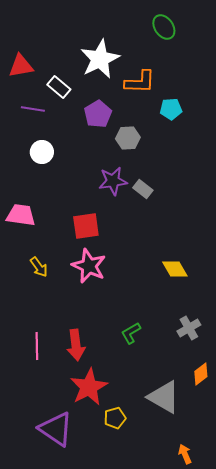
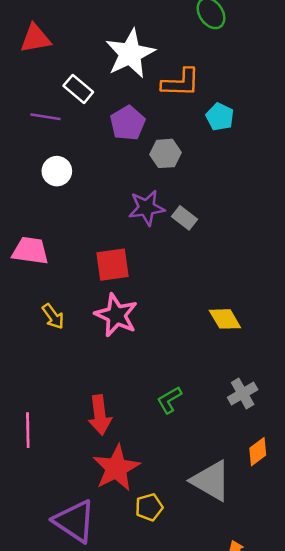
red triangle: (21, 66) -> (35, 38), moved
cyan pentagon: (171, 109) -> (220, 117), turned 30
pink line: (37, 346) -> (28, 430), moved

